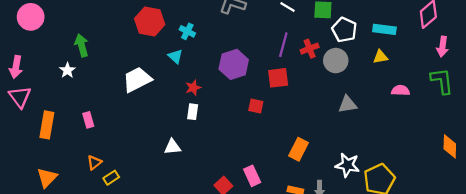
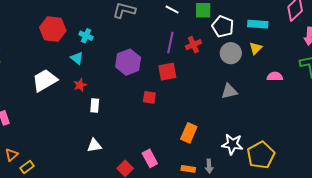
yellow triangle: (380, 57) -> (256, 48), turned -32
gray circle: (336, 61) -> (231, 53), moved
red star: (193, 88) -> (80, 85), moved
white triangle: (173, 147) -> (94, 145), moved

